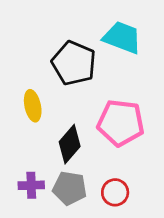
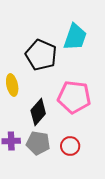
cyan trapezoid: (122, 38) -> (75, 37), turned 88

